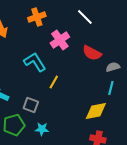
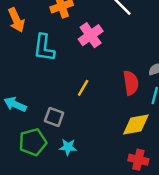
red semicircle: (92, 53) -> (131, 83), moved, turned -126
cyan L-shape: (35, 62) -> (44, 48), moved, turned -140

